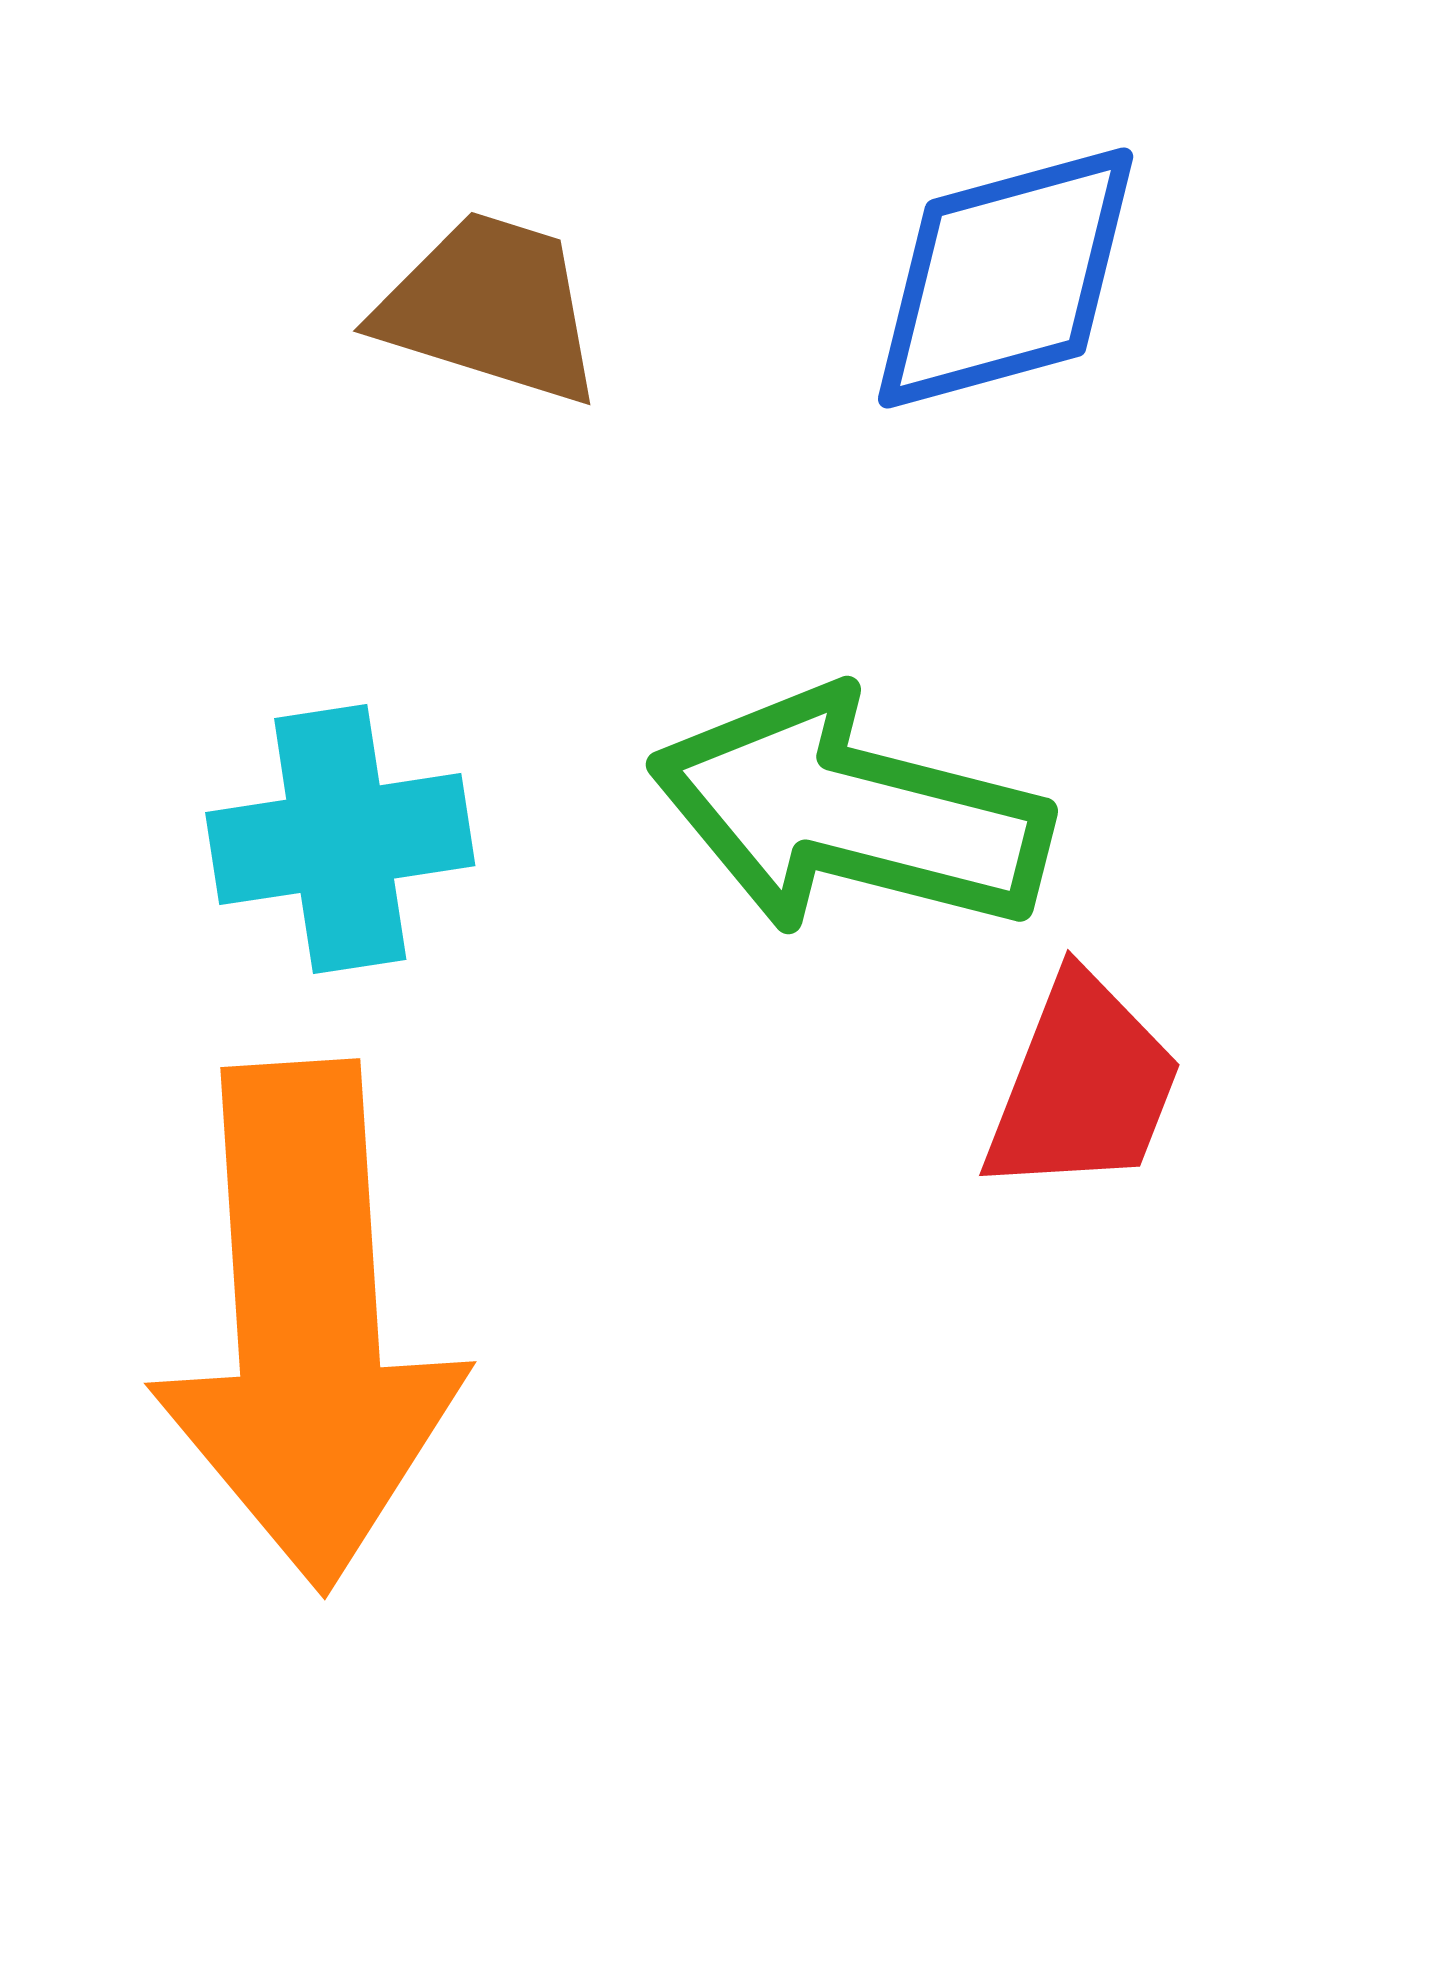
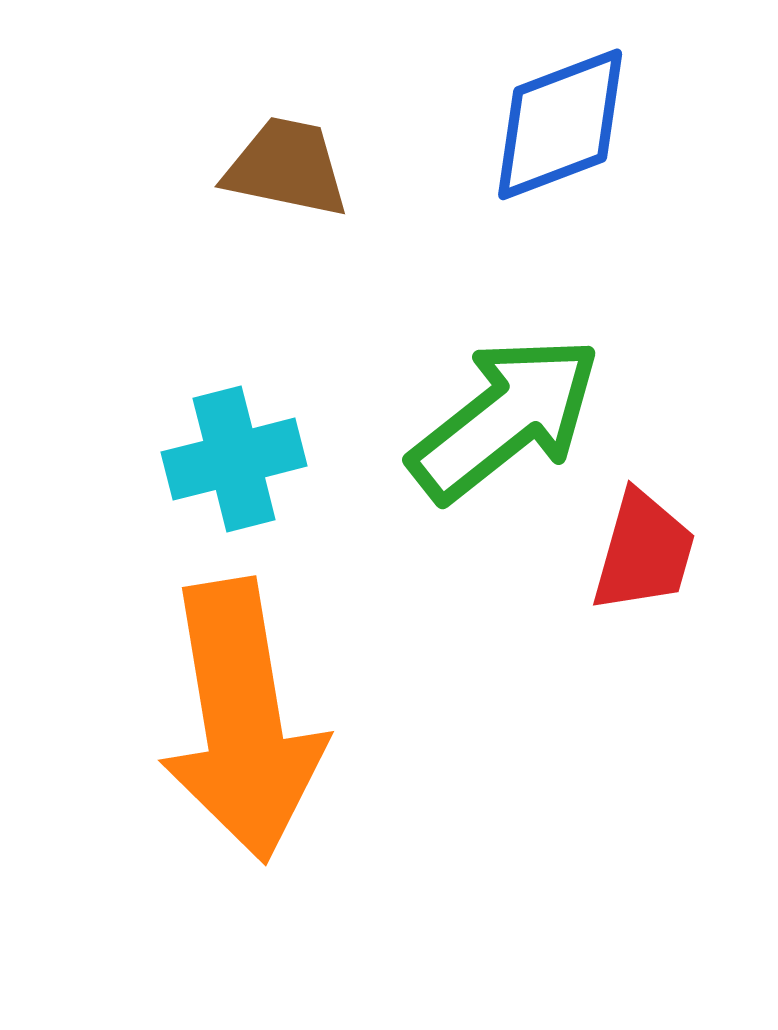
green arrow: (850, 813) -> (505, 418), turned 133

